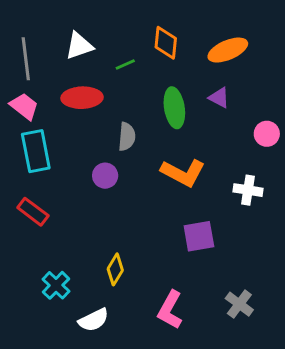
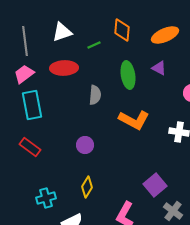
pink trapezoid: (24, 106) -> (24, 74), turned -75
purple circle: (105, 176) -> (85, 145), moved
purple square: (199, 236) -> (155, 185), moved, turned -30
cyan cross: (56, 285) -> (46, 198), turned 30

